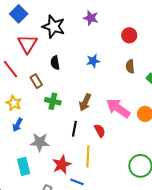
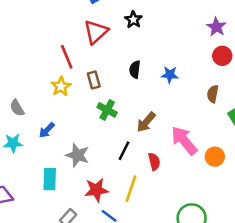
purple star: (91, 18) -> (216, 27), moved
black star: (54, 27) -> (133, 20), size x0.6
black semicircle: (55, 63) -> (135, 70), moved
yellow star: (14, 103) -> (61, 86), moved
blue arrow: (17, 125) -> (47, 130), moved

